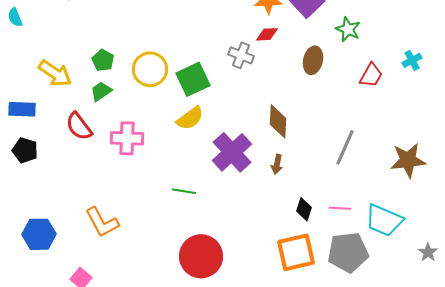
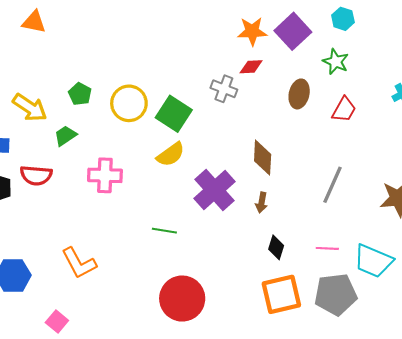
red trapezoid: (371, 75) -> (344, 110), moved
green square: (193, 79) -> (174, 114), turned -32
green trapezoid: (101, 91) -> (65, 136), moved
red semicircle: (79, 126) -> (36, 175), moved, turned -48
black diamond: (304, 209) -> (276, 247), moved

